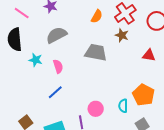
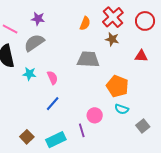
gray semicircle: (56, 35) -> (34, 43), moved
orange pentagon: (143, 95) -> (117, 86), moved
cyan semicircle: (123, 106) -> (122, 109), turned -64

